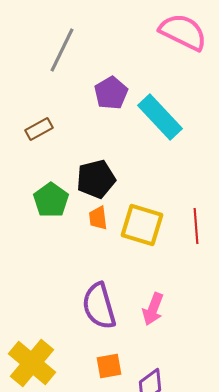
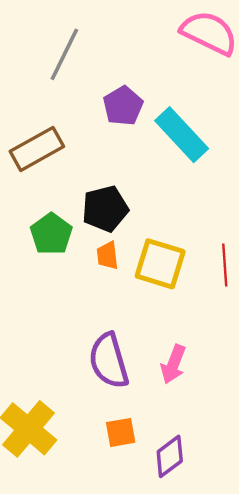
brown rectangle: (39, 129) -> (37, 149), size x1.6

